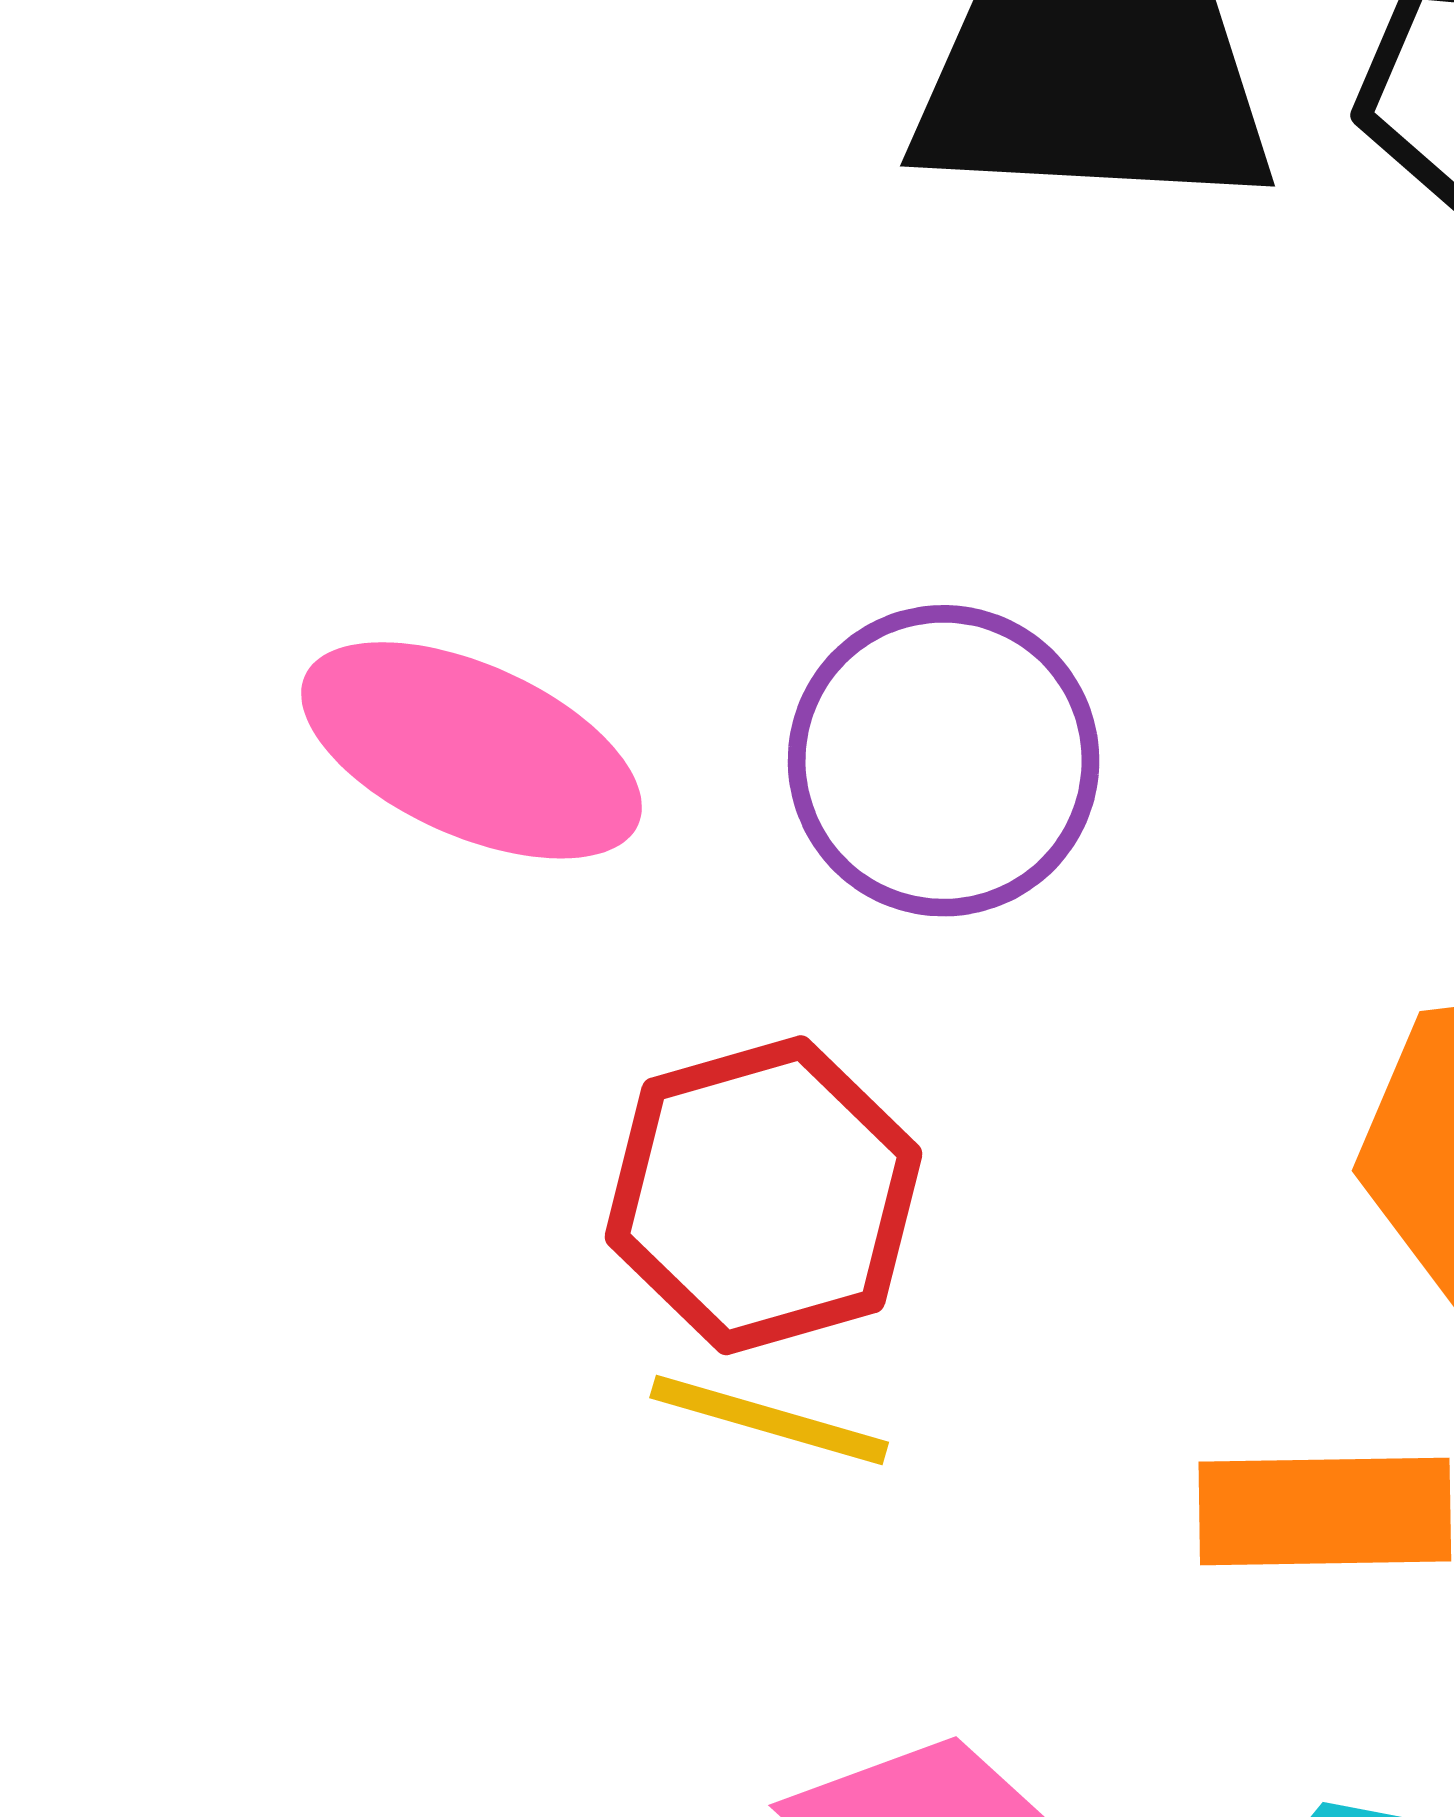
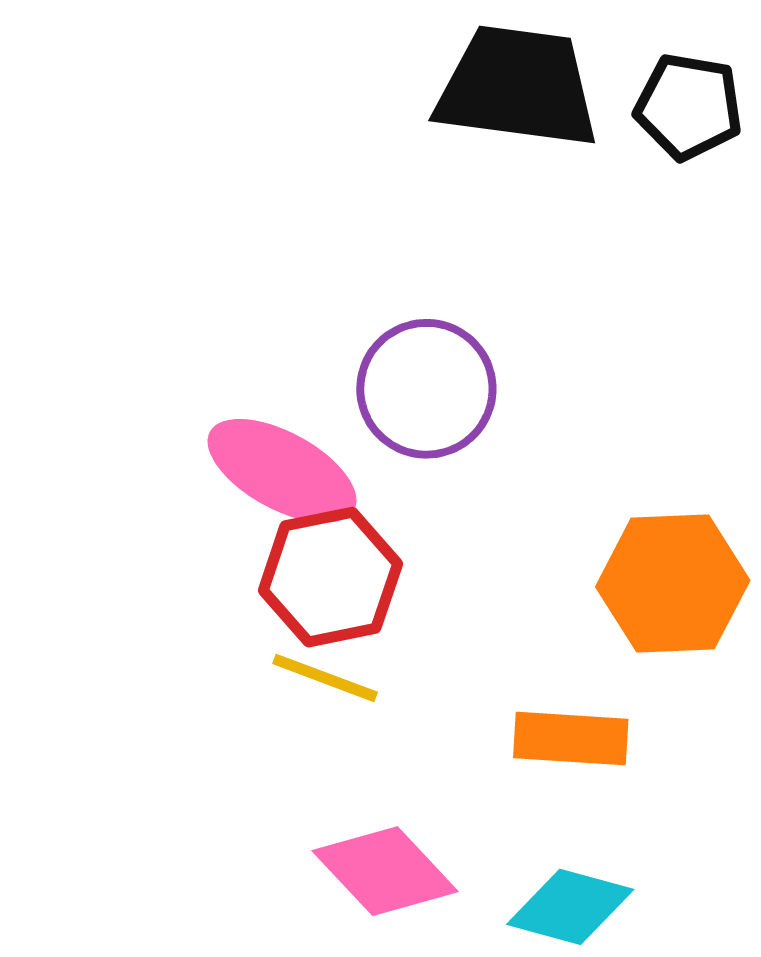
pink ellipse: (471, 750) -> (282, 471), moved

